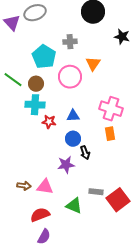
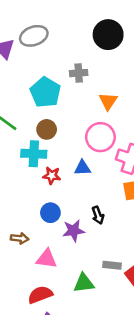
pink circle: (70, 77) -> (100, 137), moved
brown circle: (36, 84) -> (47, 129), moved
blue circle: (73, 139) -> (50, 213), moved
brown arrow: (24, 186) -> (20, 238), moved
green triangle: (74, 206) -> (84, 283), turned -30

